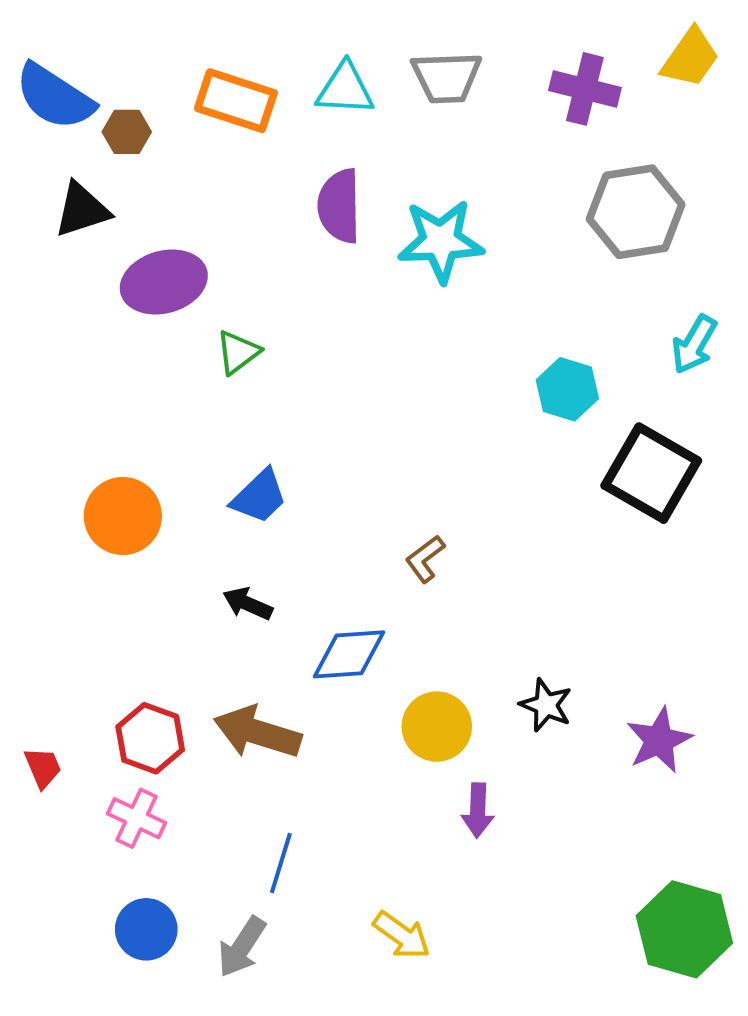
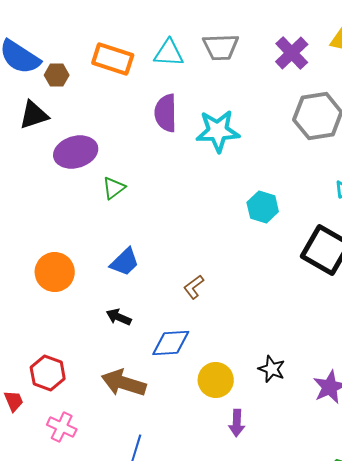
purple cross: (585, 89) -> (292, 53), turned 32
cyan hexagon: (567, 389) -> (263, 207), moved
brown L-shape: (425, 559) -> (194, 287), moved
red hexagon: (150, 738) -> (48, 373), moved

